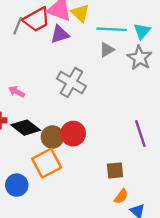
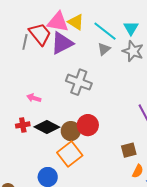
red trapezoid: (36, 20) -> (40, 34), turned -90
cyan line: (112, 29) -> (105, 31), turned 45
purple triangle: (60, 34) -> (62, 43), size x1.4

